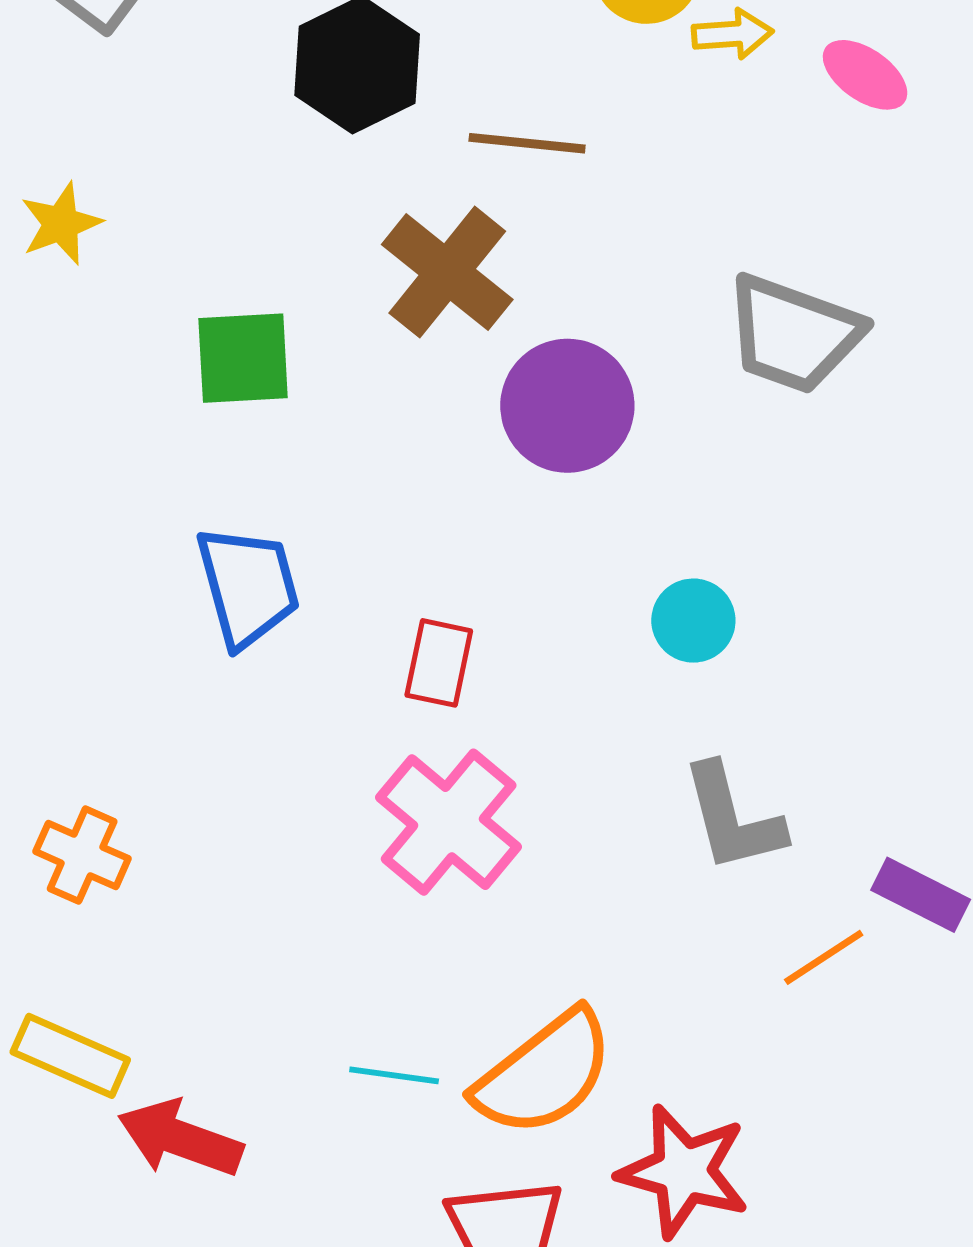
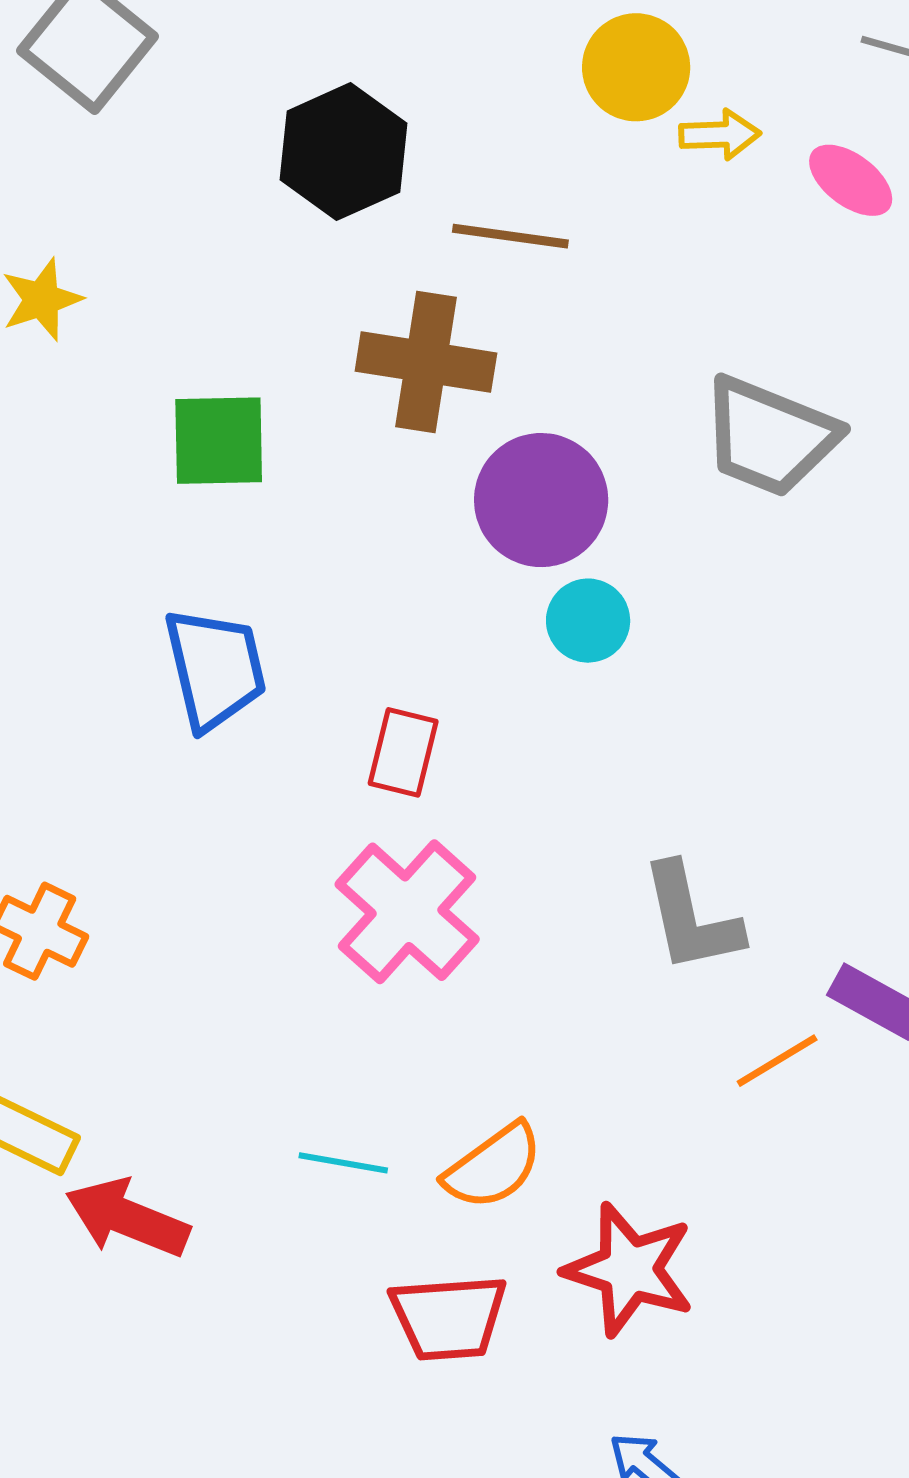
brown cross: (447, 272) -> (426, 362), turned -32
cyan circle: (693, 621) -> (588, 621), moved
orange semicircle: (544, 1073) -> (493, 1166), size x0.7

